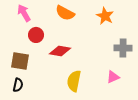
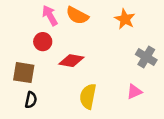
pink arrow: (24, 13) -> (50, 15), moved
gray cross: (123, 48) -> (146, 57), turned 30
black semicircle: (18, 85) -> (31, 100), moved

